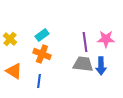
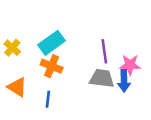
cyan rectangle: (42, 35) -> (52, 43), size x1.5
pink star: (106, 39) -> (130, 65), moved

